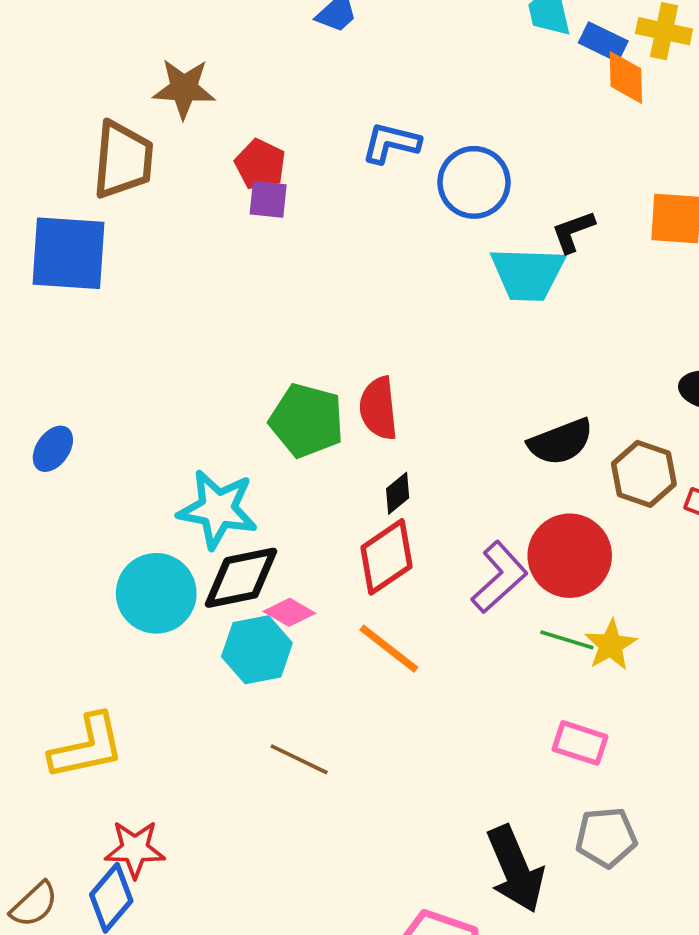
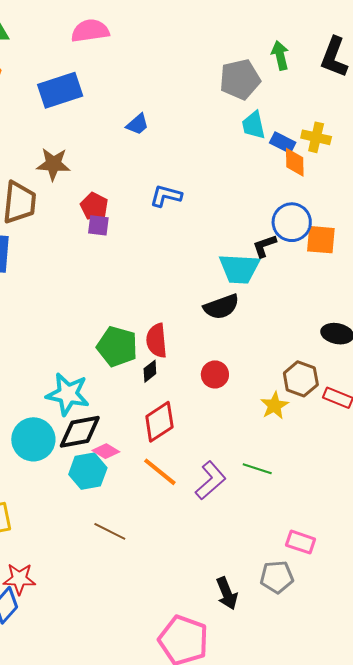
blue circle: (474, 182) -> (292, 222), moved
black semicircle: (561, 442) -> (221, 307), moved
black diamond: (398, 493) -> (150, 371), moved
red circle: (570, 556) -> (215, 374), moved, size x0.6
purple L-shape: (499, 577) -> (211, 480), moved
yellow star: (611, 645) -> (274, 406), moved
pink rectangle: (580, 743) -> (301, 542), moved
black arrow: (515, 869) -> (227, 593), size x0.7

